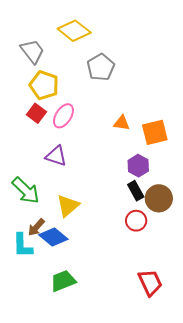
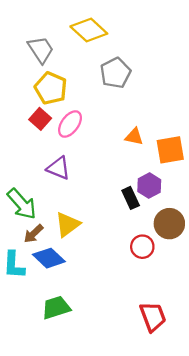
black rectangle: (136, 191) -> (131, 198), moved
brown arrow: (36, 227) -> (33, 234), moved

